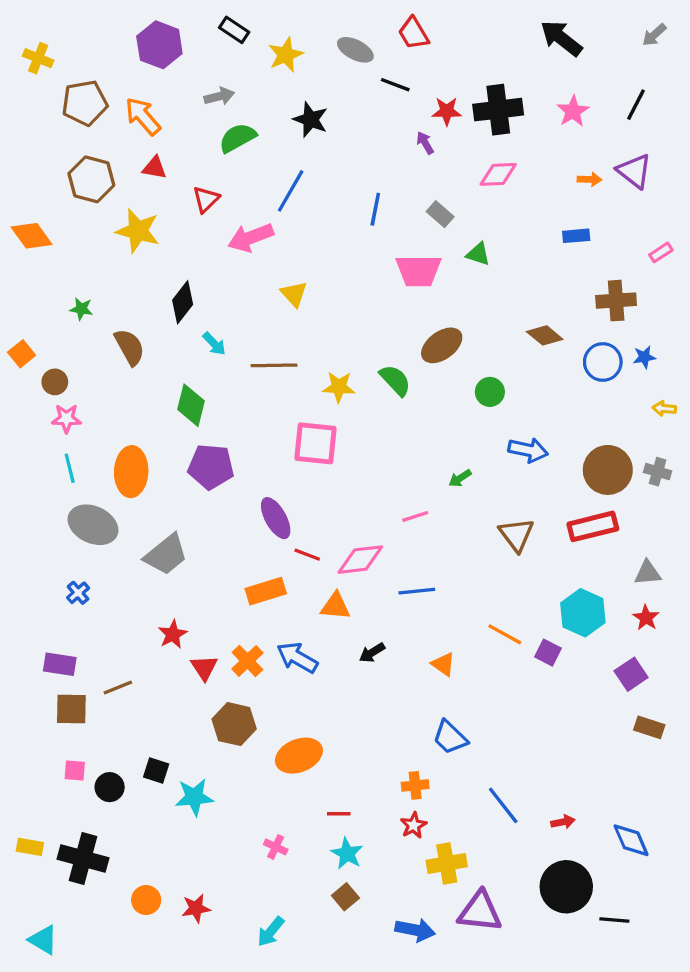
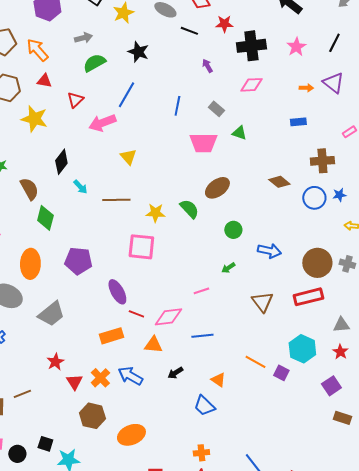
red star: (447, 111) -> (224, 24), moved
green circle: (490, 392) -> (233, 230), moved
green diamond: (191, 405) -> (45, 218), moved
blue trapezoid: (450, 737) -> (204, 406), moved

